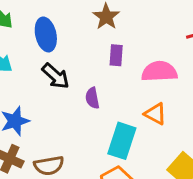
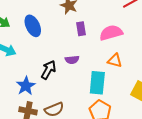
black arrow: (56, 76) -> (48, 70), moved, turned -90
purple semicircle: (92, 98) -> (72, 60), turned -72

